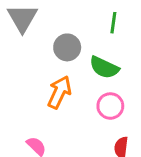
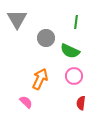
orange arrow: (59, 92) -> (40, 79), moved

